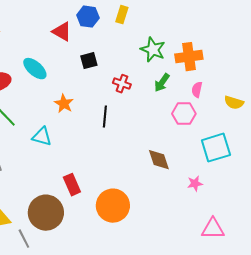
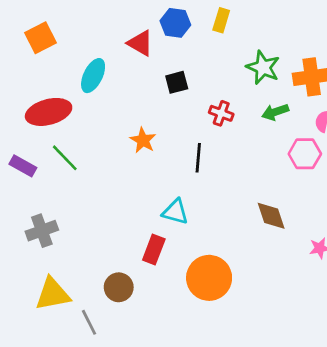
cyan ellipse: (35, 69) -> (93, 76), moved, turned 75
green arrow: (162, 83) -> (275, 112), turned 36
cyan triangle: (42, 137) -> (175, 212), moved
red rectangle: (72, 185) -> (154, 250), turned 45
brown circle: (46, 213) -> (119, 287), size x0.6

